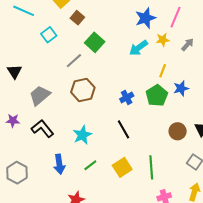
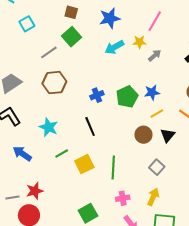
brown square: (77, 18) -> (71, 12), moved, turned -32
blue star: (145, 18) -> (110, 18), moved
gray arrow: (188, 45) -> (155, 55), moved
yellow line: (163, 71) -> (157, 113), moved, turned 32
cyan star: (82, 135) -> (49, 127), turned -30
blue arrow: (59, 164) -> (22, 154), turned 126
green line: (90, 165) -> (62, 154), moved

